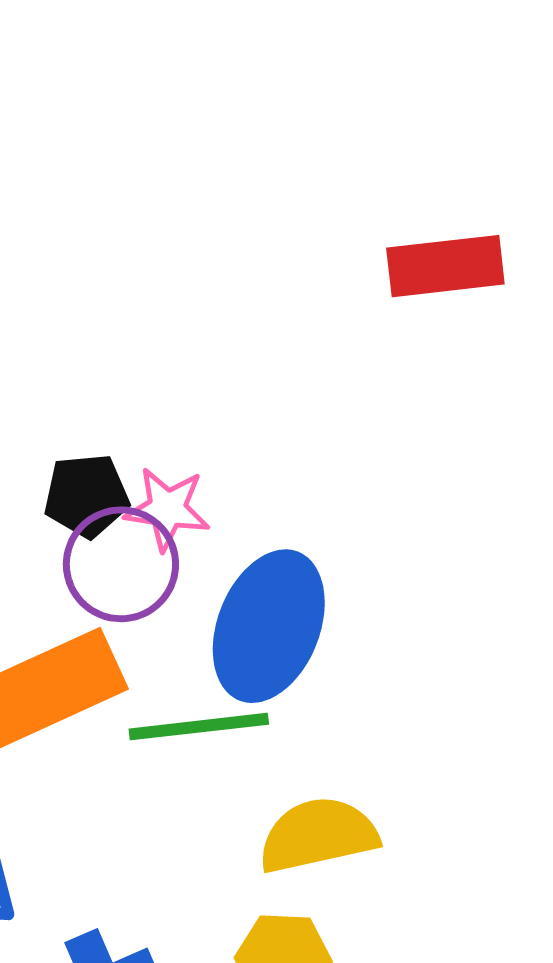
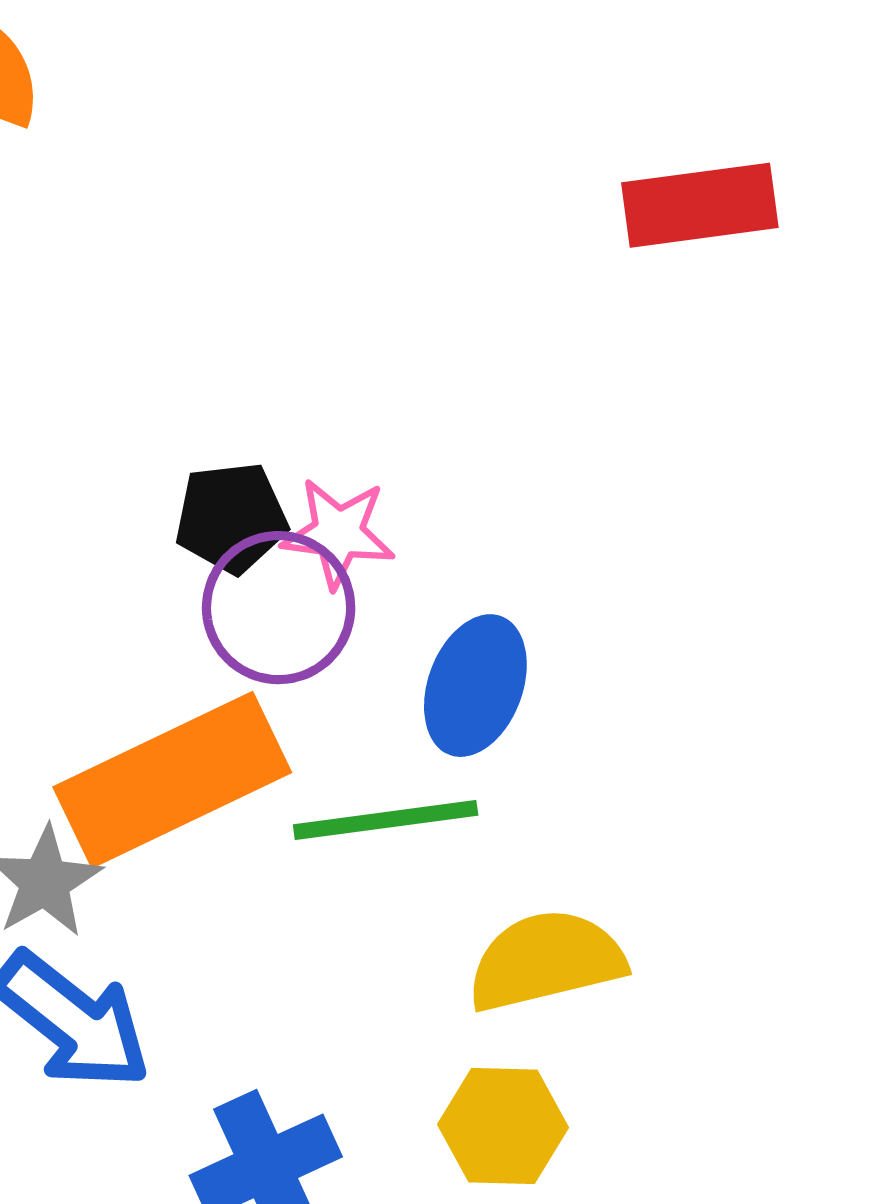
blue ellipse: (269, 626) -> (475, 686), size x0.7

